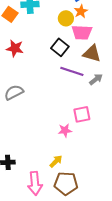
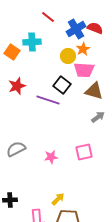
red star: (15, 48) -> (17, 86), turned -30
purple line: (72, 71) -> (48, 100), moved
gray semicircle: (14, 92) -> (16, 149), moved
pink star: (65, 130) -> (51, 157), moved

